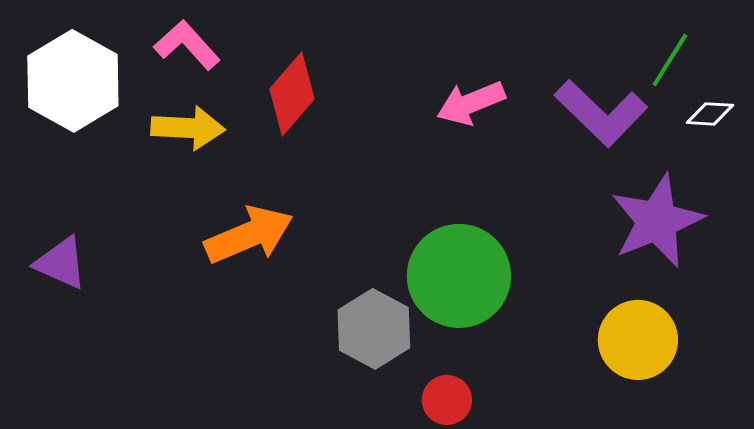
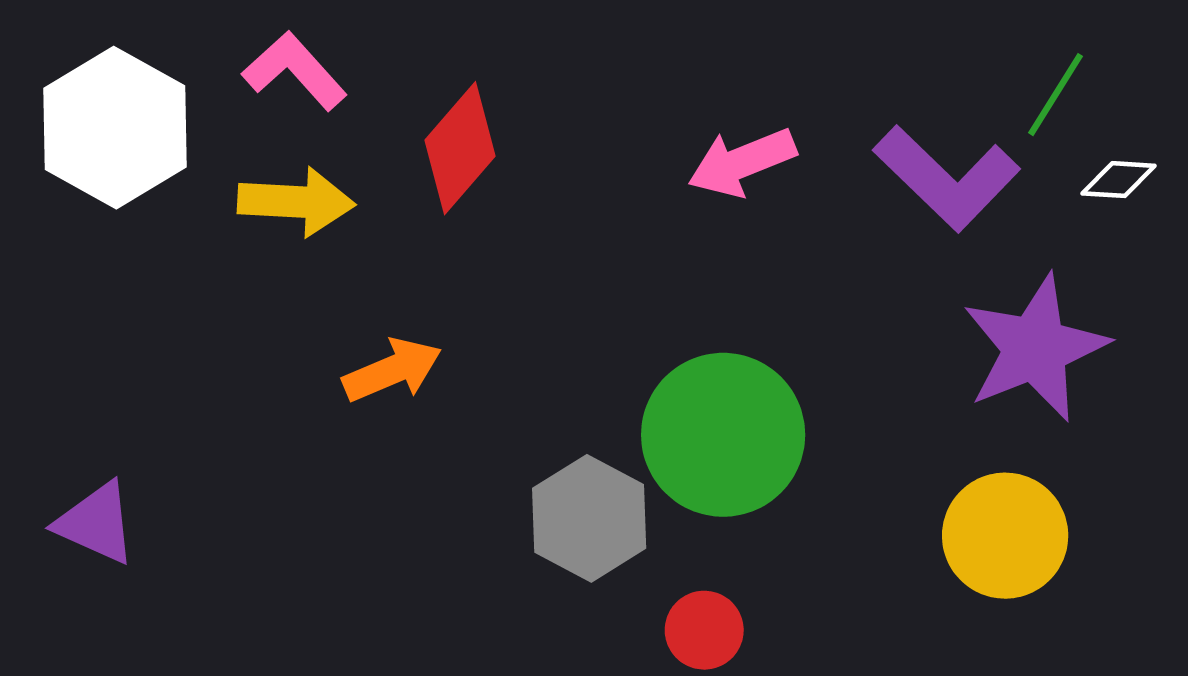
orange arrow: (249, 235) -> (392, 370), size x0.7
purple triangle: (61, 263) -> (96, 523), moved

